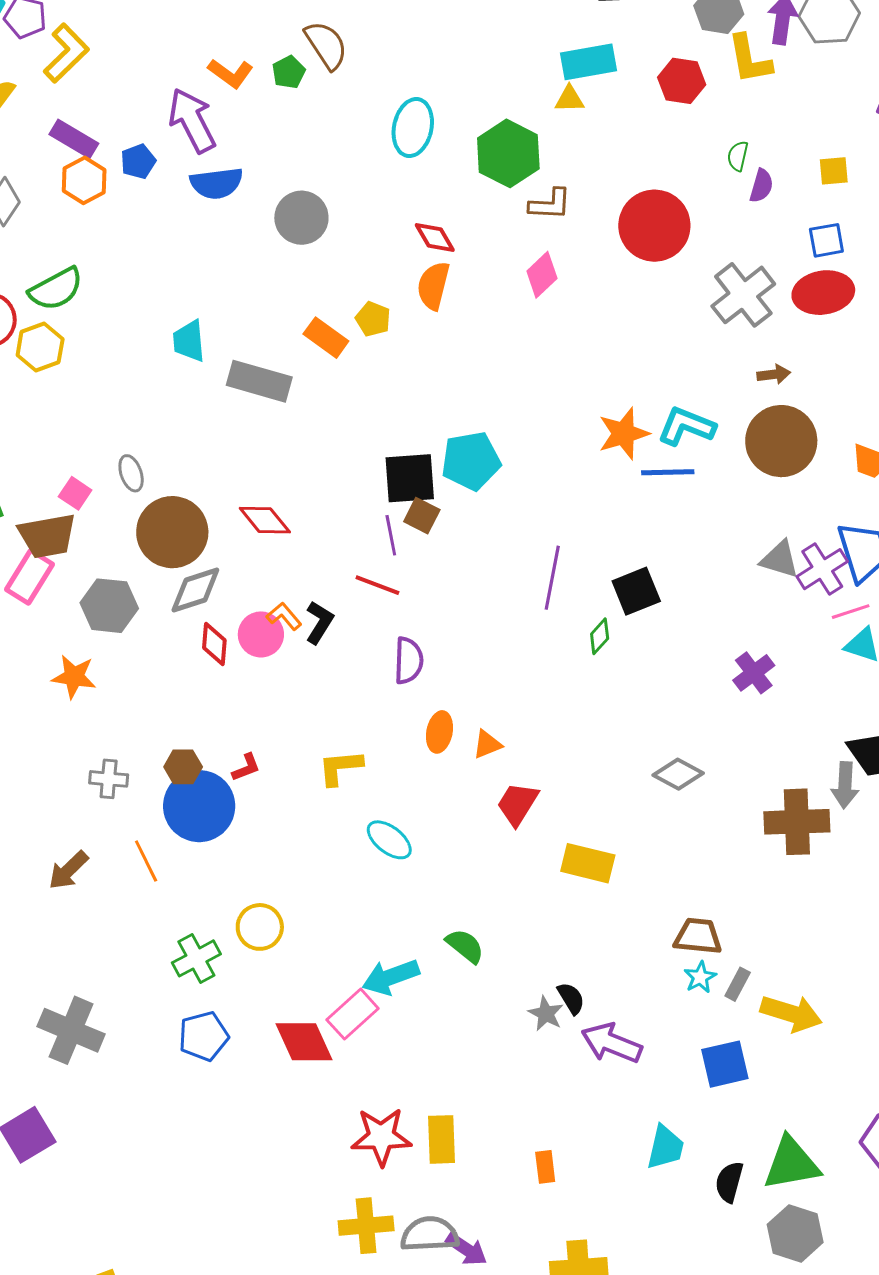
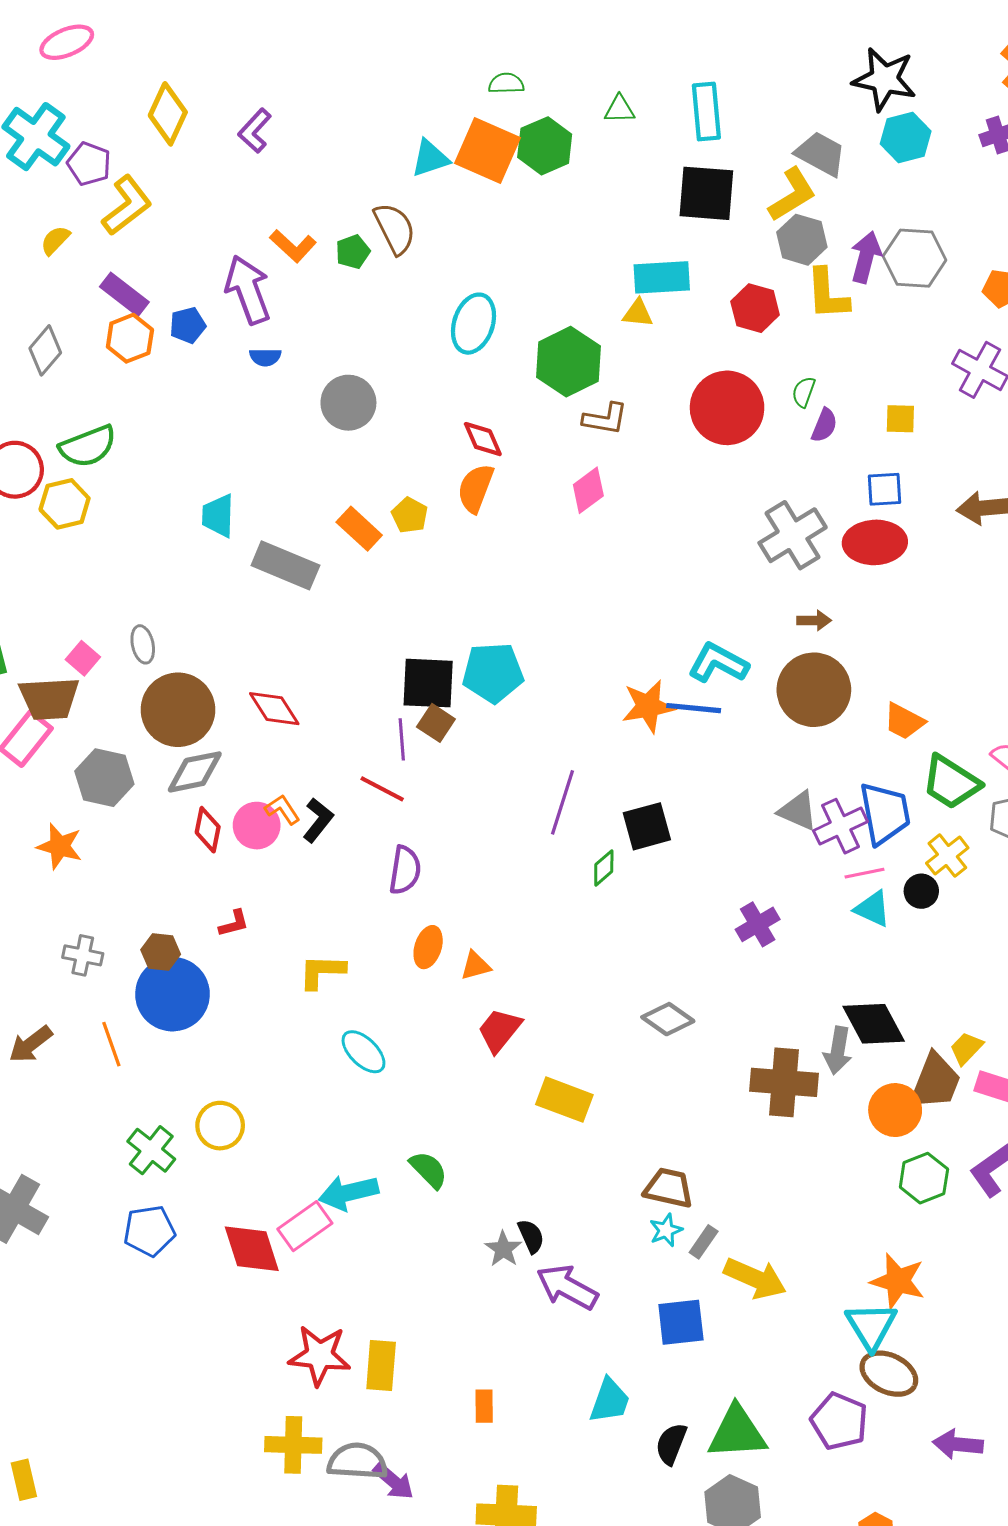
blue semicircle: (216, 183) -> (265, 357), size x0.6
red circle: (654, 226) -> (727, 408), moved
orange star: (624, 434) -> (648, 706), moved
red L-shape: (246, 767) -> (234, 923), moved
green cross: (196, 958) -> (151, 1150), turned -30

